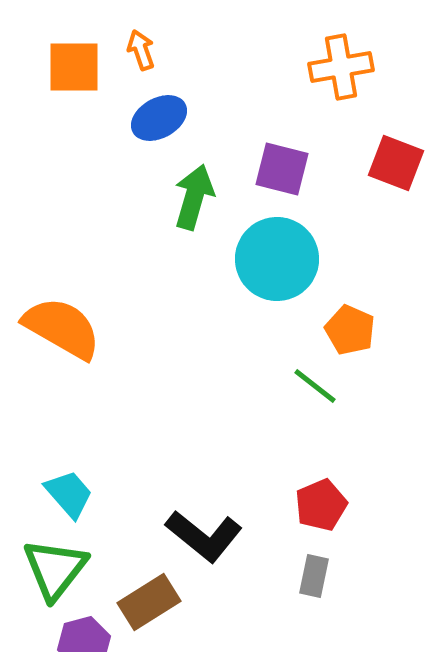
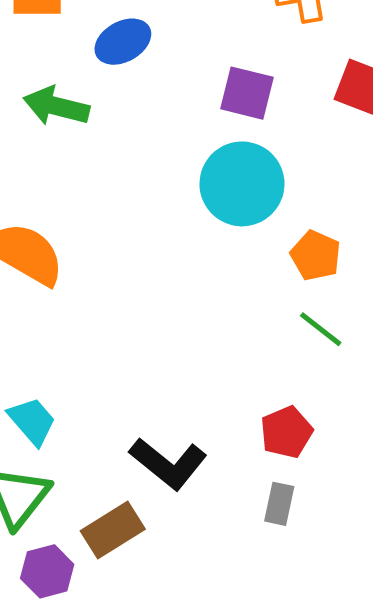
green arrow: (194, 197) -> (56, 106), moved, turned -92
green line: (315, 386) -> (321, 329), moved

